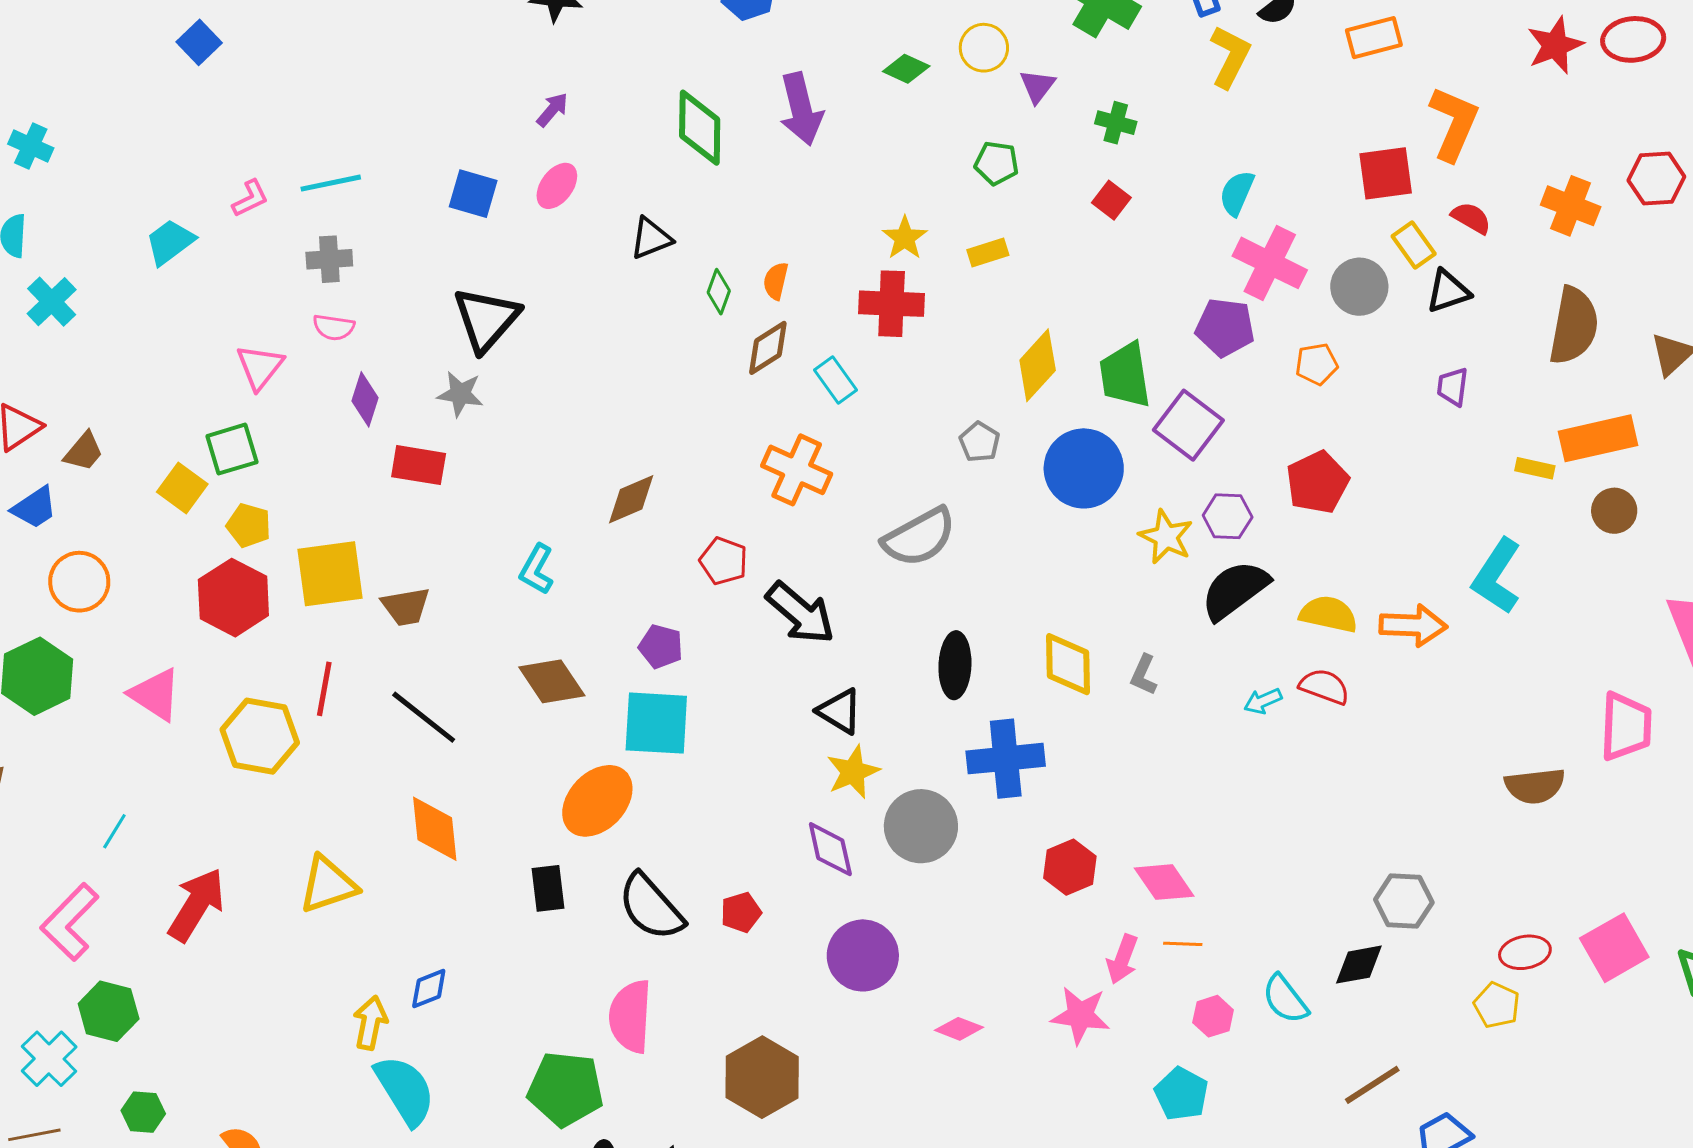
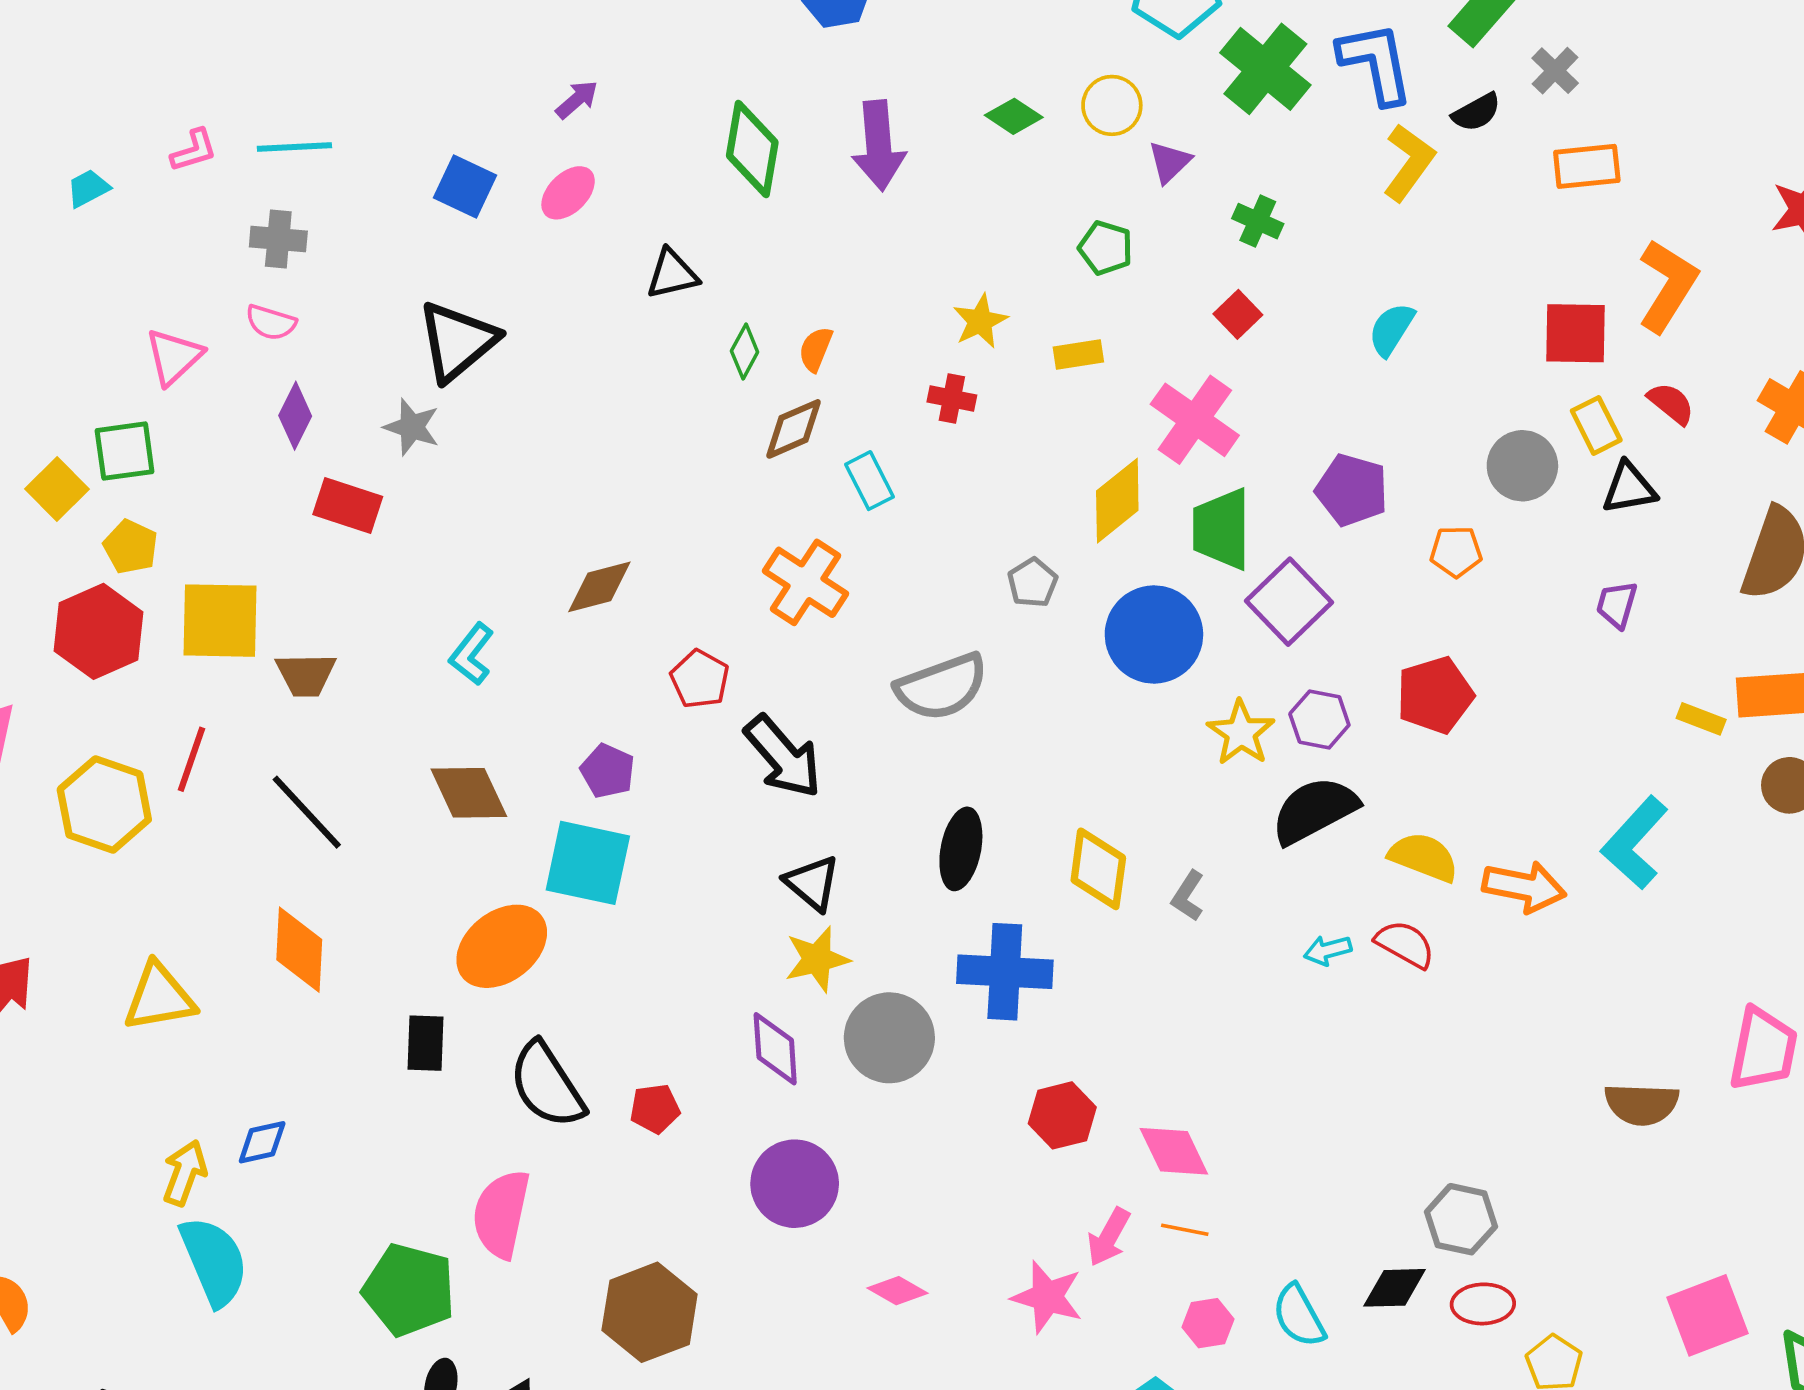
cyan trapezoid: (170, 242) -> (88, 188), size x0.7
pink cross: (1270, 263) -> (1195, 420), moved
red cross: (892, 304) -> (952, 398), size x0.6
red ellipse: (1525, 952) -> (1483, 1304), moved

